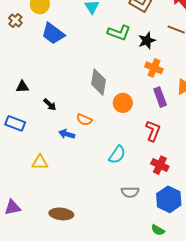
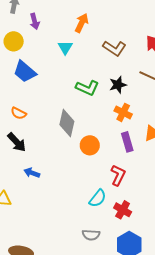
green L-shape: (119, 33) -> (87, 88), moved
black arrow: (50, 105) -> (17, 142), size x1.5
orange semicircle: (84, 120) -> (19, 113), moved
cyan semicircle: (117, 155) -> (98, 198), moved

